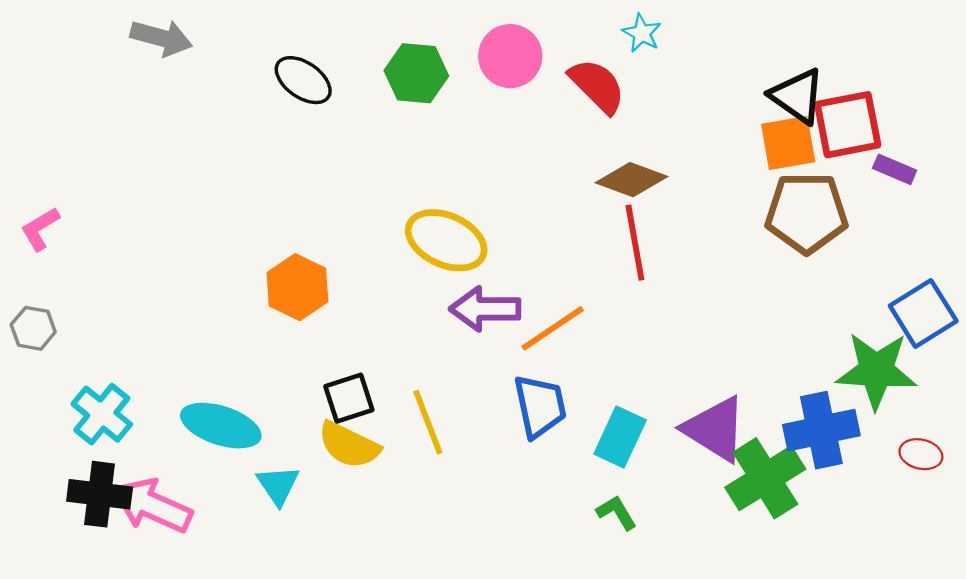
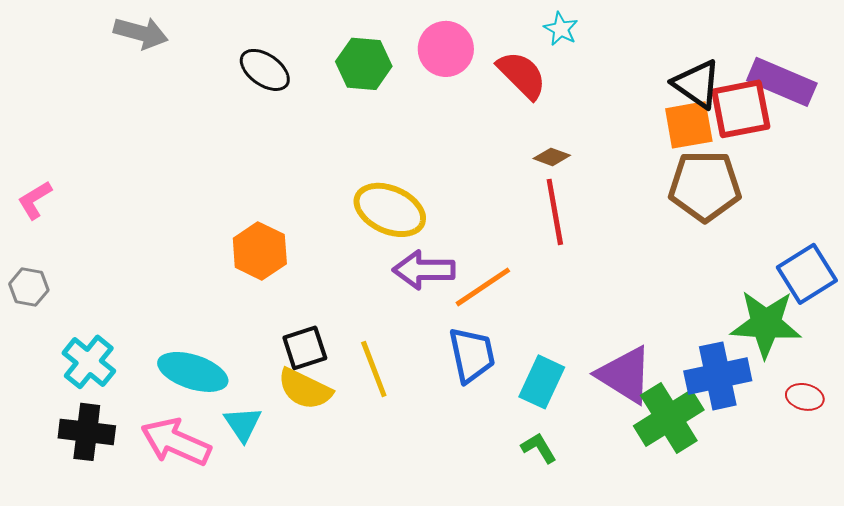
purple rectangle: (895, 169) -> (782, 82), moved, size x1.8
brown diamond: (631, 180) -> (552, 157), size x0.6
pink arrow: (152, 506) -> (176, 442), moved

